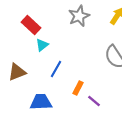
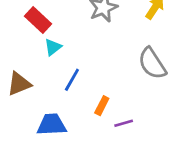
purple line: (94, 101) -> (124, 123), turned -56

